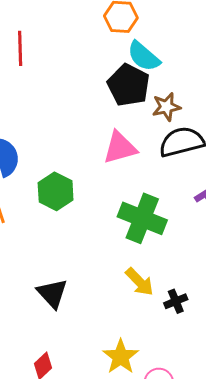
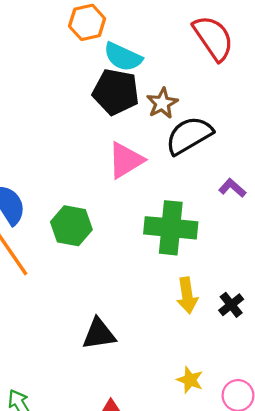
yellow arrow: (140, 282) -> (187, 295), turned 52
black triangle: (52, 293) -> (99, 334), turned -40
yellow star: (121, 357) -> (190, 380), size x0.7

